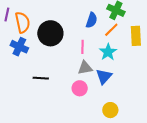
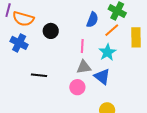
orange semicircle: (23, 22) -> (23, 19), turned 115
black circle: (50, 33) -> (51, 31), size x0.6
blue triangle: (104, 76) -> (102, 76), turned -36

